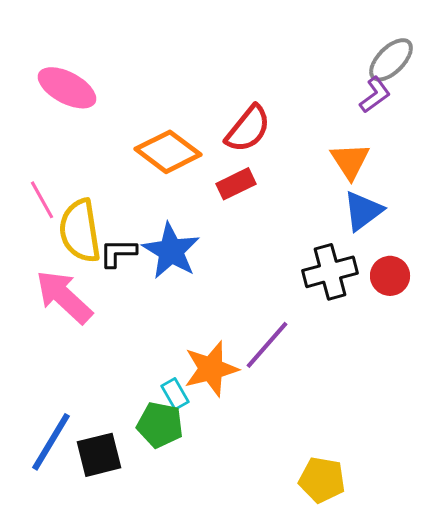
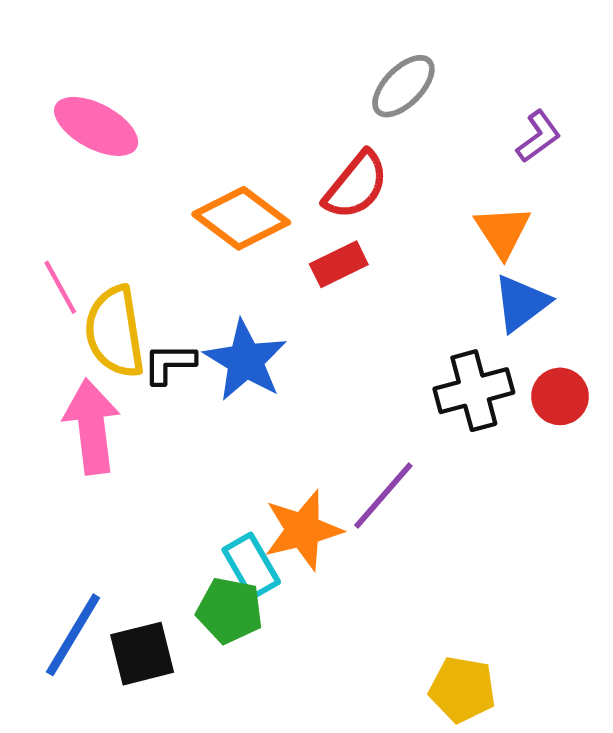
gray ellipse: (391, 60) -> (403, 86), moved
pink arrow: (64, 297) -> (92, 427), turned 40
cyan rectangle: (175, 394) -> (251, 566), size x1.4

